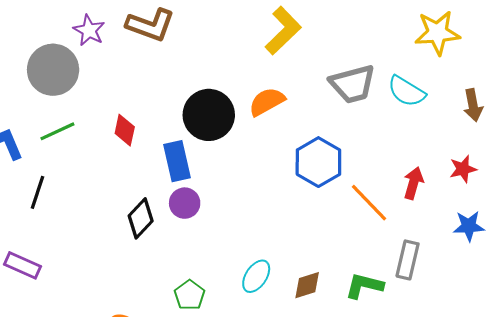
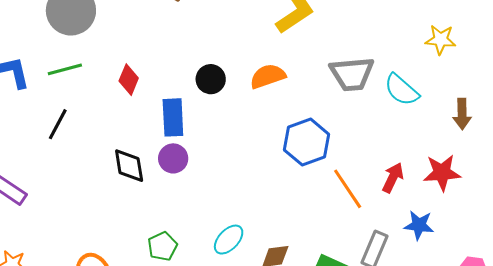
yellow star: (437, 33) -> (440, 40), size x0.7
black circle: (209, 115) -> (211, 79), size x0.6
red star: (463, 169) -> (442, 173), size x1.4
black line: (37, 192) -> (58, 124), moved
black diamond: (141, 218) -> (129, 166), turned -63
blue star: (469, 226) -> (419, 225), moved

